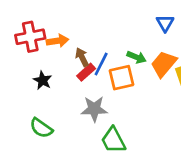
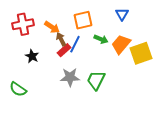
orange arrow: (57, 41) -> (52, 27), moved, turned 42
orange square: (121, 78) -> (83, 20), moved
green semicircle: (41, 128) -> (18, 89), moved
green trapezoid: (113, 140) -> (96, 80), moved, turned 55

